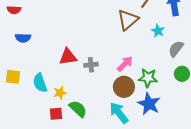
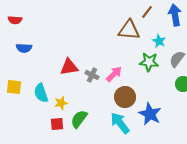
brown triangle: (128, 20) -> (129, 30), turned 45
pink arrow: (125, 64) -> (114, 74), moved
gray cross: (91, 65) -> (92, 75), turned 32
green star: (148, 78) -> (149, 62), moved
green semicircle: (78, 109) -> (79, 119), turned -96

